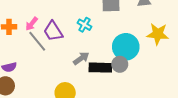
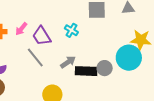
gray line: (37, 41) -> (35, 58), moved
cyan circle: (126, 47) -> (129, 58), moved

